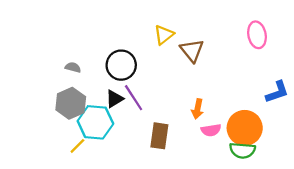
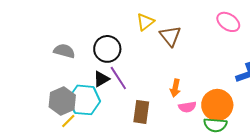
pink ellipse: (257, 35) -> (228, 22), turned -45
gray semicircle: (73, 67) -> (64, 51), size x1.5
gray hexagon: (71, 103) -> (62, 101), moved

